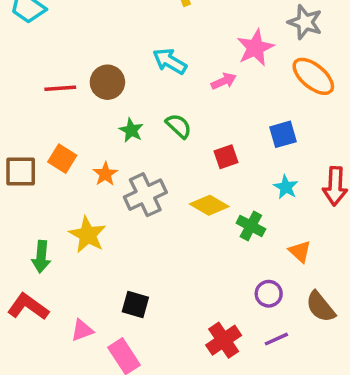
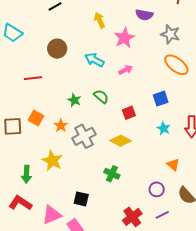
pink star: (255, 48) -> (124, 38), moved
brown circle: (107, 82) -> (57, 49), moved
green cross: (251, 226) -> (112, 174), moved
pink triangle: (82, 330) -> (52, 215), size x1.5

